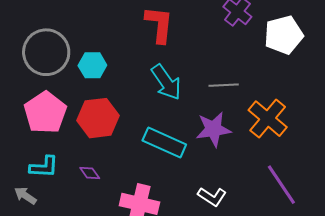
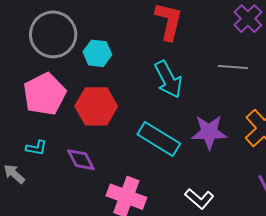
gray line: (224, 85) -> (233, 67), moved
cyan L-shape: (44, 167) -> (36, 148), size x0.7
purple diamond: (90, 173) -> (81, 160), size x1.4

